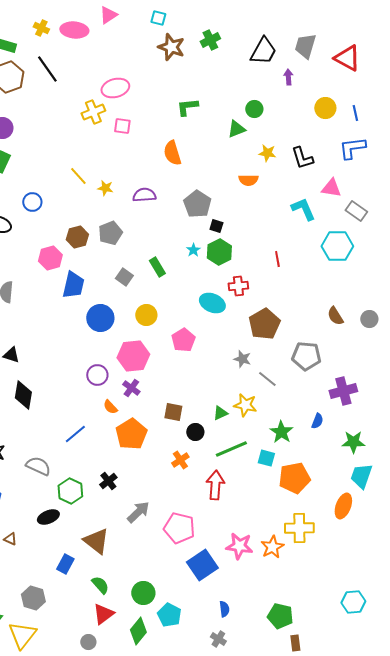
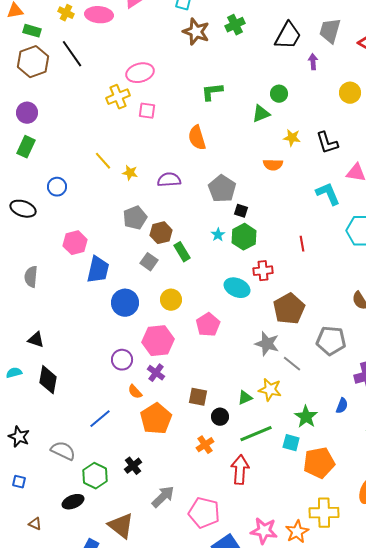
brown hexagon: (77, 237) -> (161, 233), moved
gray star: (242, 359) -> (267, 344), size x1.4

